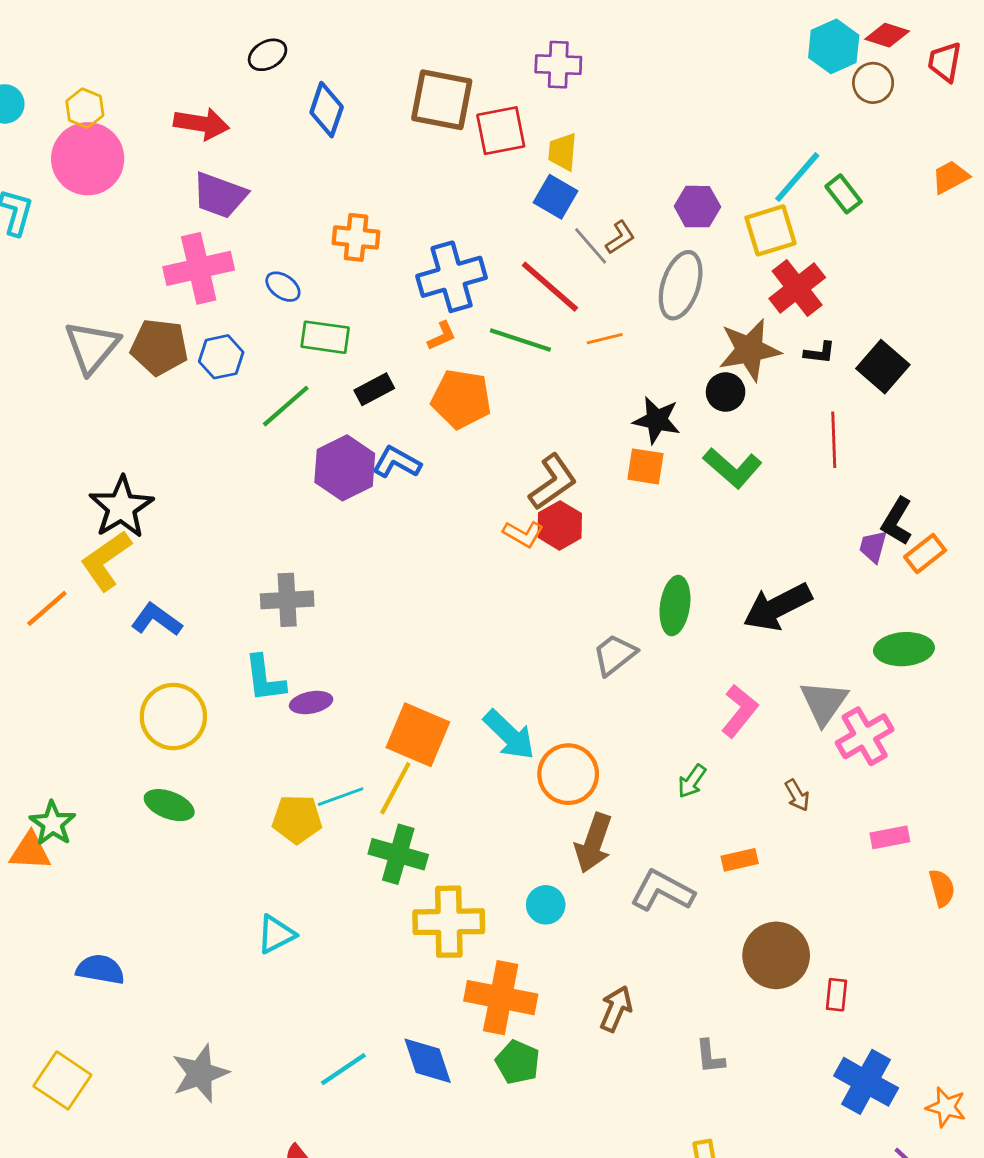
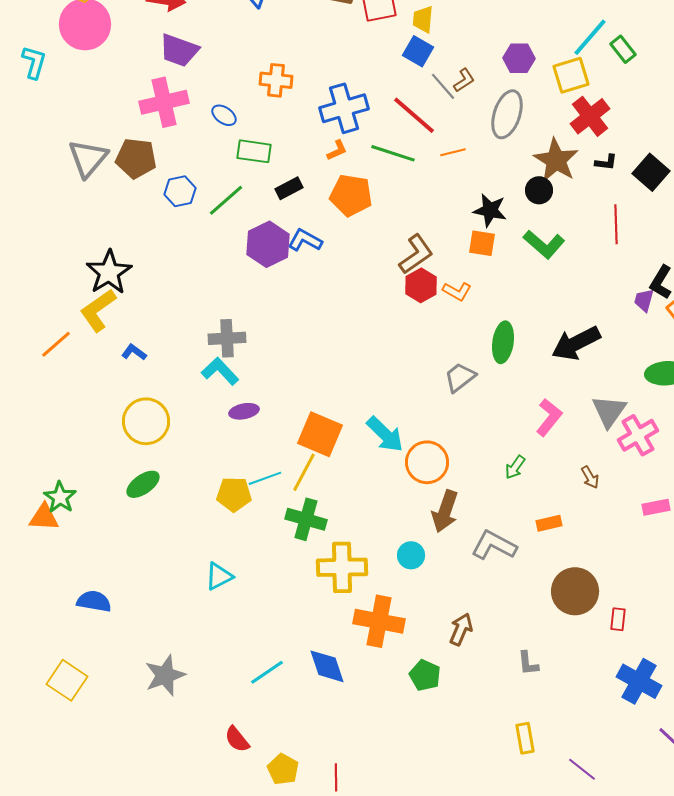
brown star: (749, 350) -> (556, 160), turned -30
blue hexagon: (221, 357) -> (180, 191), moved
orange L-shape: (523, 534) -> (457, 291), moved
blue L-shape: (157, 620) -> (134, 352), size x0.7
cyan L-shape: (265, 679) -> (220, 371), moved, turned 144
green ellipse: (169, 805) -> (143, 484), turned -56
green pentagon: (518, 1062) -> (425, 675), moved

